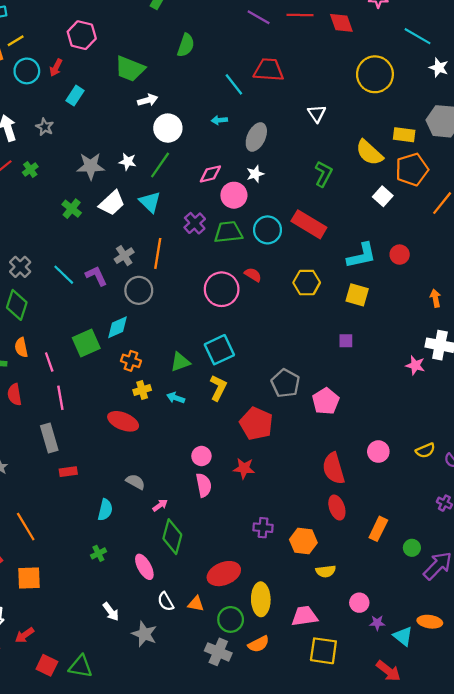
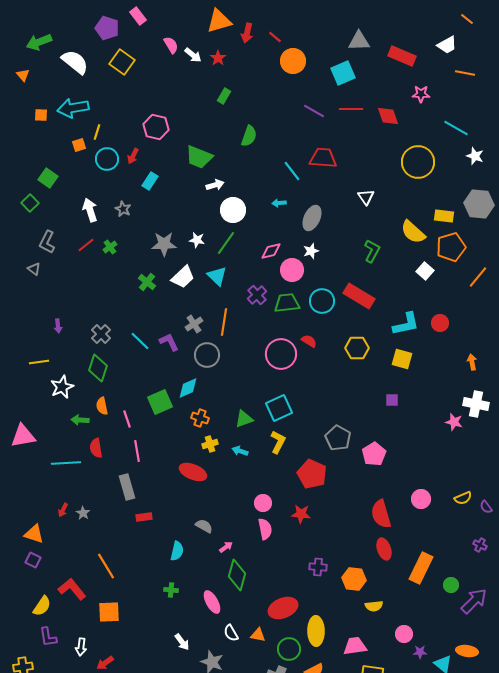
yellow line: (16, 41) -> (97, 132), turned -42
orange rectangle: (378, 529) -> (421, 568), size x1.4
green cross: (98, 553) -> (171, 590), turned 32

